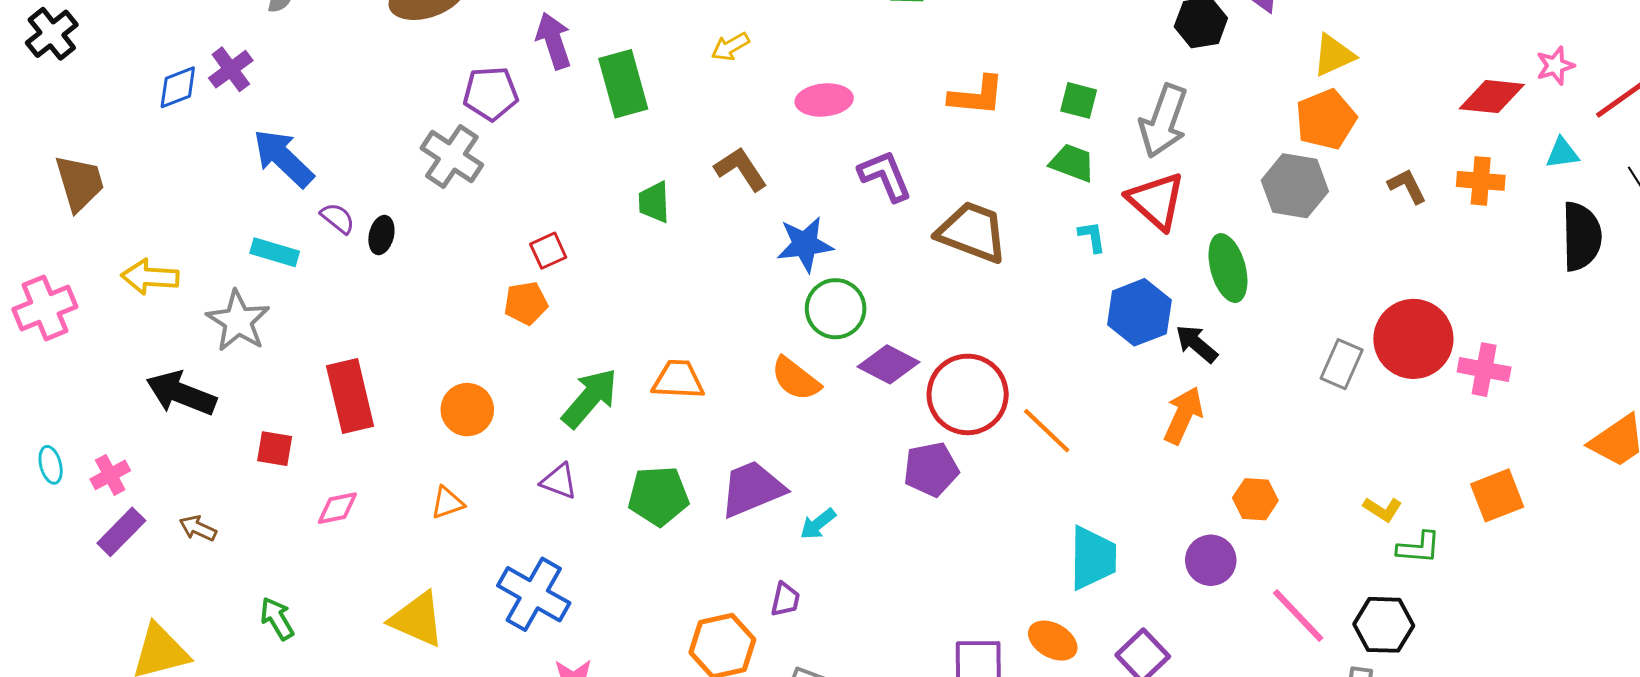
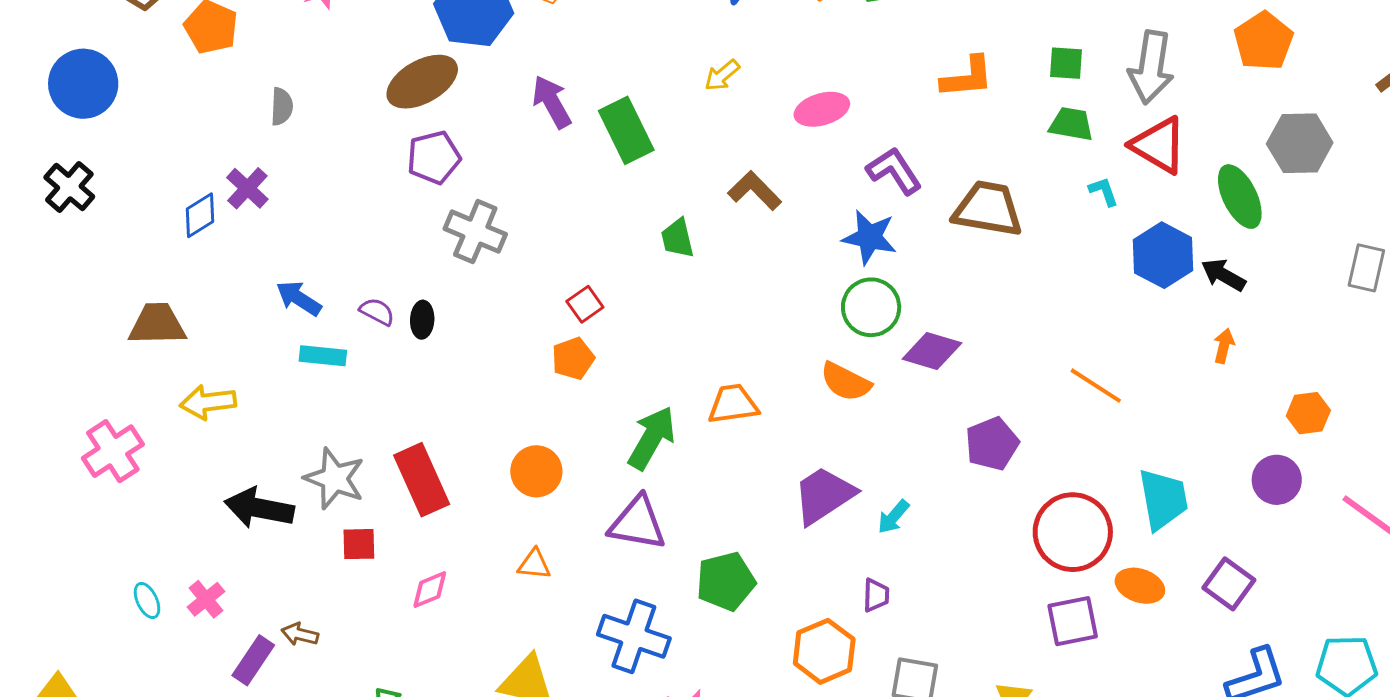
purple pentagon: (491, 93) -> (434, 157), moved
orange pentagon: (1326, 119) -> (1264, 41), moved
blue arrow: (283, 158) -> (299, 298), moved, size x0.7
brown trapezoid: (80, 183) -> (157, 324), moved, turned -64
gray hexagon: (1295, 186) -> (1300, 143), moved
blue star: (805, 244) -> (870, 237), moved, turned 30
gray star: (238, 321) -> (334, 479), moved
red circle: (968, 394) -> (1073, 532), moved
orange arrow: (1183, 415) -> (1224, 346), size x0.6
purple triangle: (559, 481) -> (637, 523), size x1.6
green pentagon: (658, 496) -> (726, 581), moved
orange triangle: (447, 503) -> (534, 564), turned 36
purple rectangle: (121, 532) -> (253, 660), moved

